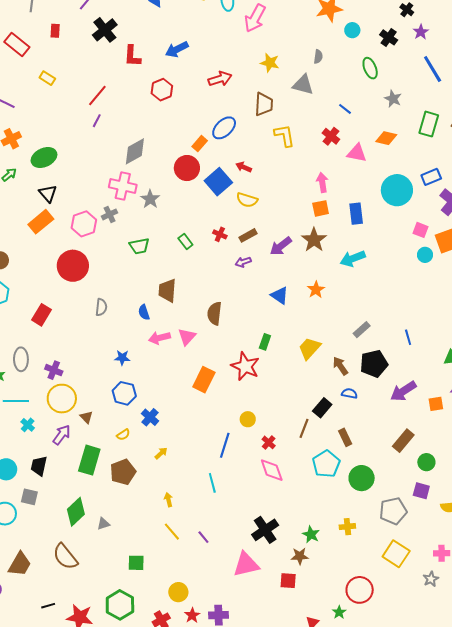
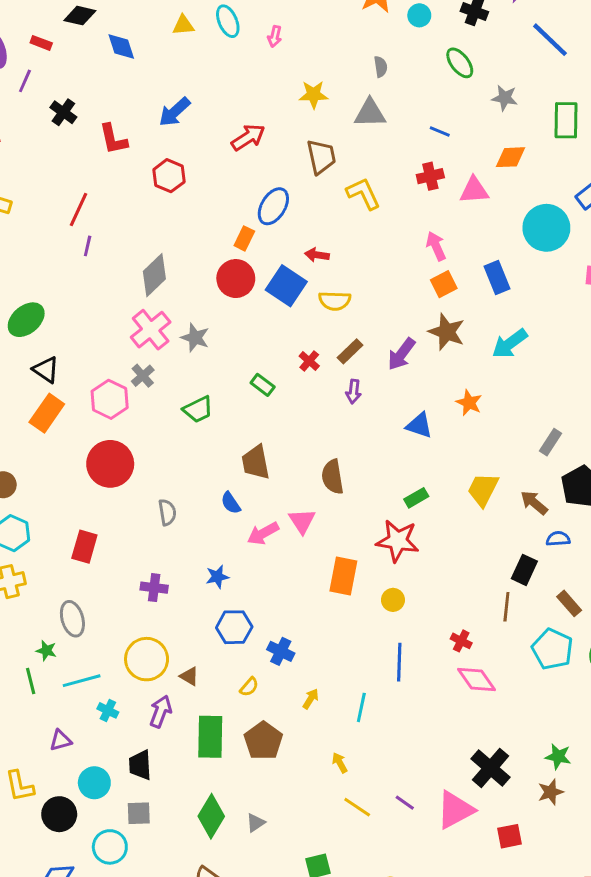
pink arrow: (255, 18) -> (275, 36), size x0.5
black cross: (105, 30) -> (63, 112), size x0.7
red cross: (331, 136) -> (430, 176), turned -36
pink cross: (123, 186) -> (151, 330), turned -36
red cross: (220, 234) -> (309, 361), turned 32
purple arrow: (243, 262) -> (354, 392), turned -49
green rectangle: (265, 342) -> (416, 498), turned 56
purple cross: (54, 370) -> (154, 588), moved
yellow circle: (248, 419) -> (393, 600), moved
cyan line: (212, 483) -> (361, 707), moved, turned 42
pink triangle: (246, 564) -> (455, 810), moved
red square: (288, 581) -> (510, 836), moved

